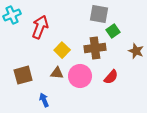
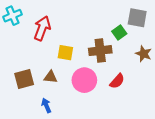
gray square: (99, 14) -> (137, 18), moved
yellow square: (62, 50) -> (65, 53), turned -35
brown triangle: (57, 73) -> (51, 77), moved

